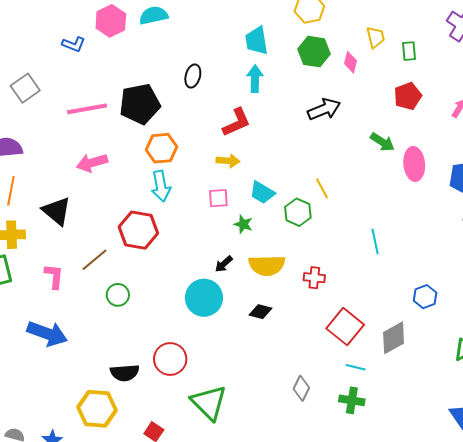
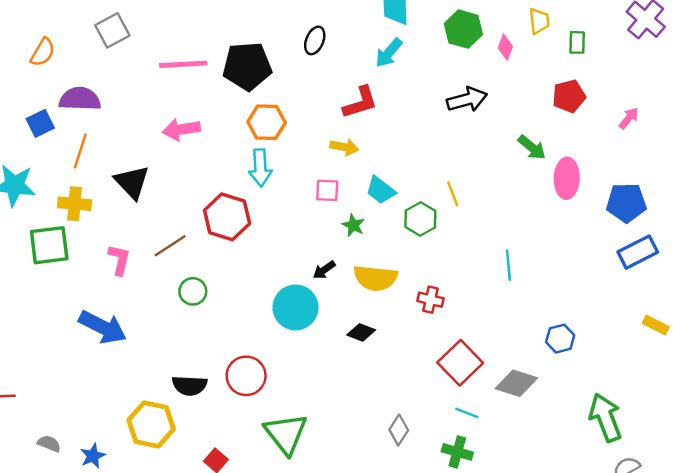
cyan arrow: (255, 79) -> (389, 53), turned -148
gray diamond: (394, 338) -> (516, 383), turned 40

